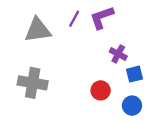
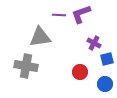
purple line: (74, 19) -> (59, 15), turned 64
gray triangle: (38, 30) -> (40, 37), moved

